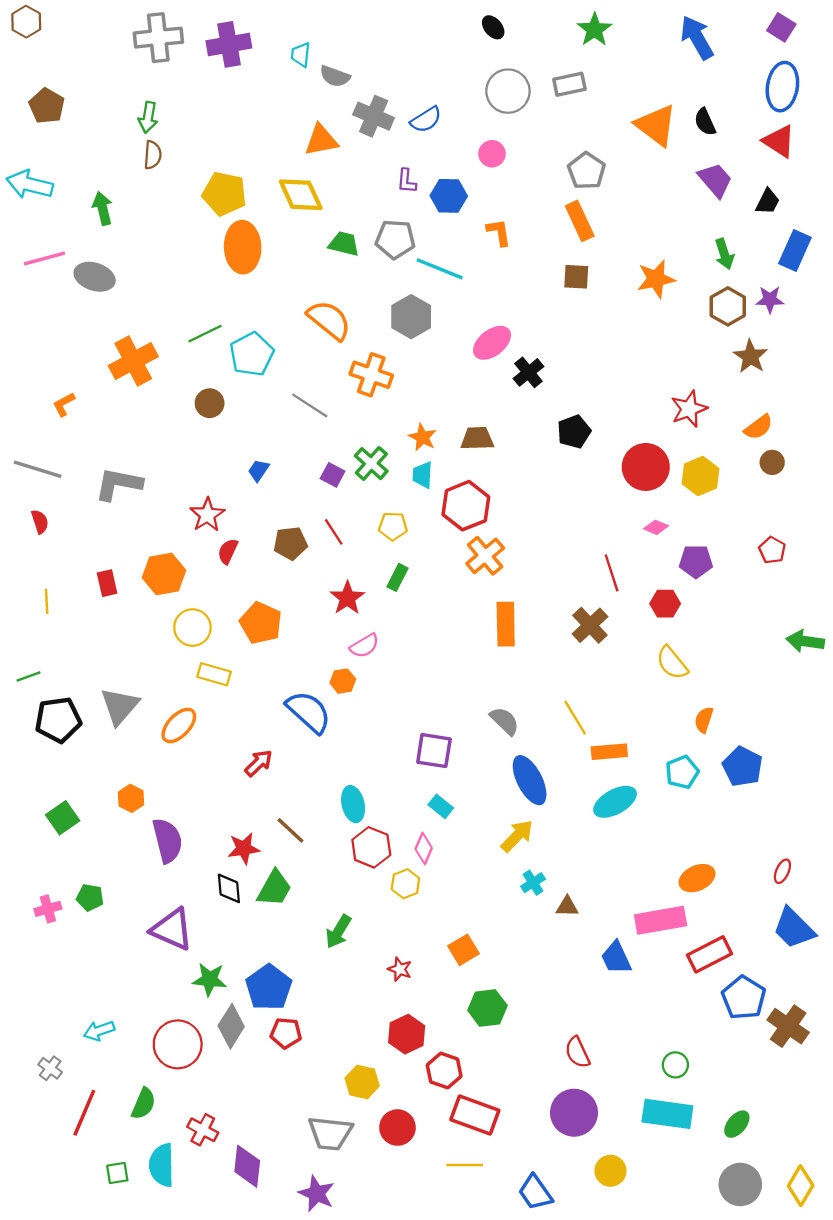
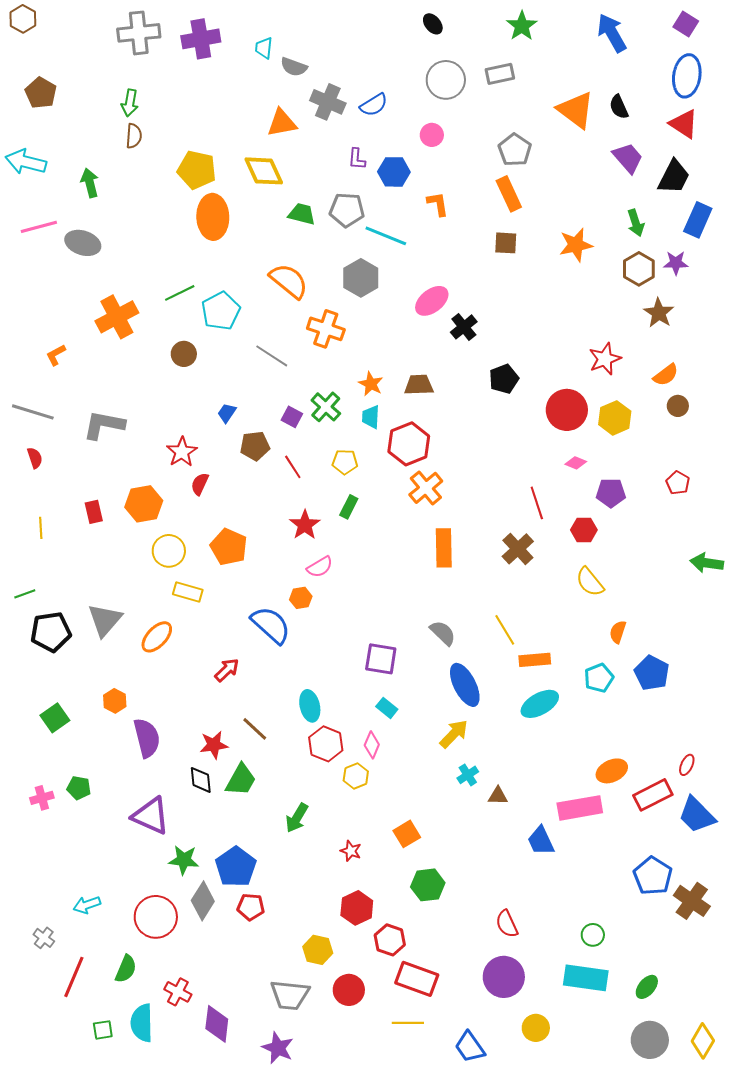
black trapezoid: (768, 202) -> (674, 177), size x1.5
brown pentagon: (290, 543) -> (255, 446), moved
red rectangle: (710, 954) -> (653, 795), moved

